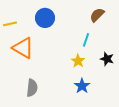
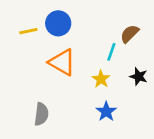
brown semicircle: (97, 15) -> (130, 34), moved
yellow line: (10, 24) -> (28, 31), moved
orange triangle: (23, 48) -> (62, 62), moved

